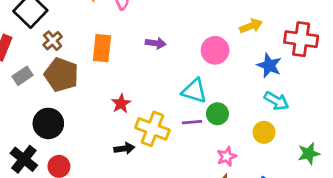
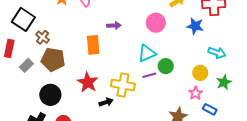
orange rectangle: (102, 48) -> (93, 45), moved
cyan triangle: (194, 91) -> (147, 53), turned -30
cyan arrow: (276, 101) -> (217, 53), moved
red star: (121, 104) -> (88, 82), moved, size x1.5
green star: (309, 154) -> (224, 82), moved
pink star: (227, 157) -> (196, 93), moved

